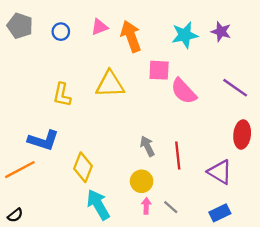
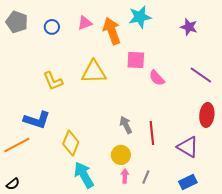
cyan star: (185, 35) -> (140, 17), moved
pink semicircle: (184, 91) -> (157, 78), size x0.7
yellow L-shape: (62, 95) -> (53, 81), turned -35
gray line: (171, 207) -> (146, 177), turned 72

